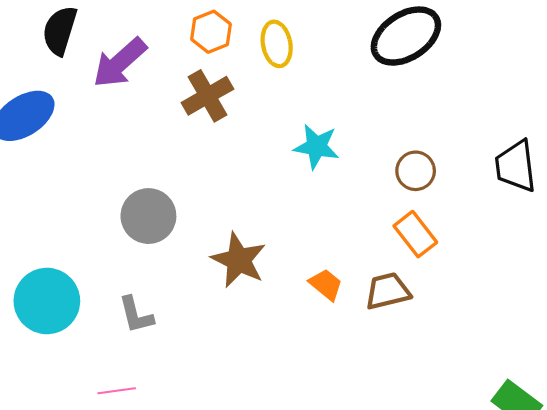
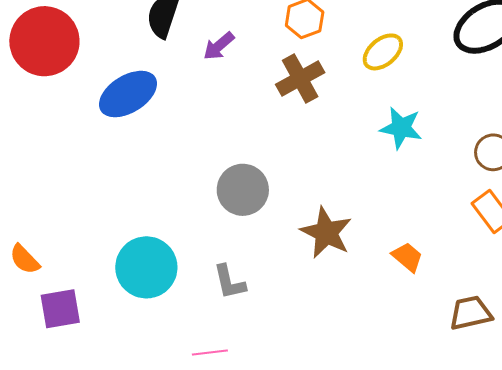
yellow ellipse: (277, 44) -> (383, 52), moved, turned 60
purple arrow: (120, 63) -> (219, 46), size x0.6
brown trapezoid: (388, 291) -> (471, 313), moved

